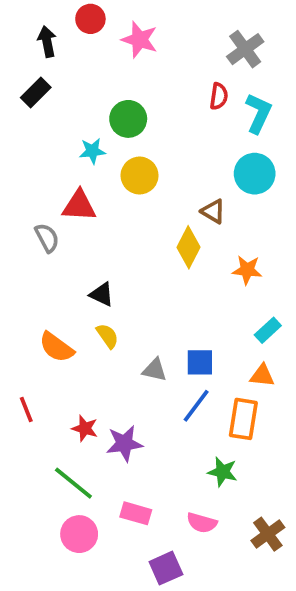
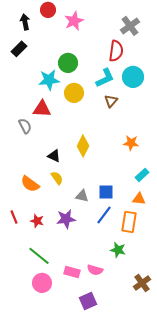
pink star: (140, 40) -> (74, 21), turned 30
red semicircle: (219, 96) -> (116, 51), size x1.5
cyan L-shape: (258, 113) -> (105, 78), moved, turned 40
cyan star: (92, 151) -> (49, 80), size x1.5
cyan circle: (255, 174) -> (133, 77), moved
brown triangle: (213, 211) -> (111, 101), moved, turned 40
yellow diamond: (189, 247) -> (83, 146), moved
red star: (85, 428) -> (37, 221), moved
purple star: (124, 443) -> (66, 219), moved
pink semicircle: (202, 523) -> (95, 270), moved

